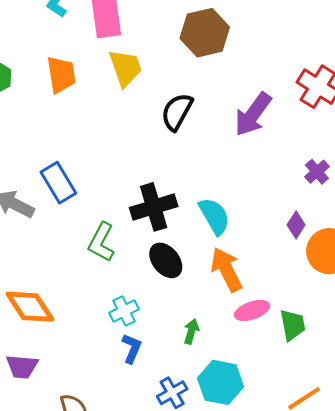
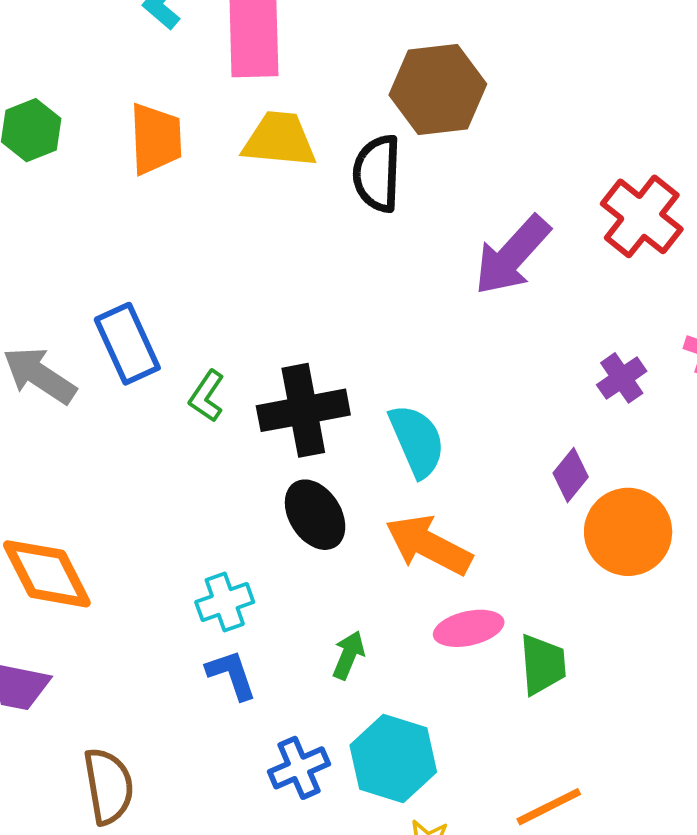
yellow trapezoid: (125, 68) -> (279, 140), turned -72
black semicircle: (177, 112) -> (377, 173), moved, turned -33
green L-shape: (101, 242) -> (207, 396), moved, size x0.7
orange arrow: (226, 270) -> (429, 545), turned -42
blue L-shape: (132, 348) -> (231, 675), turned -48

